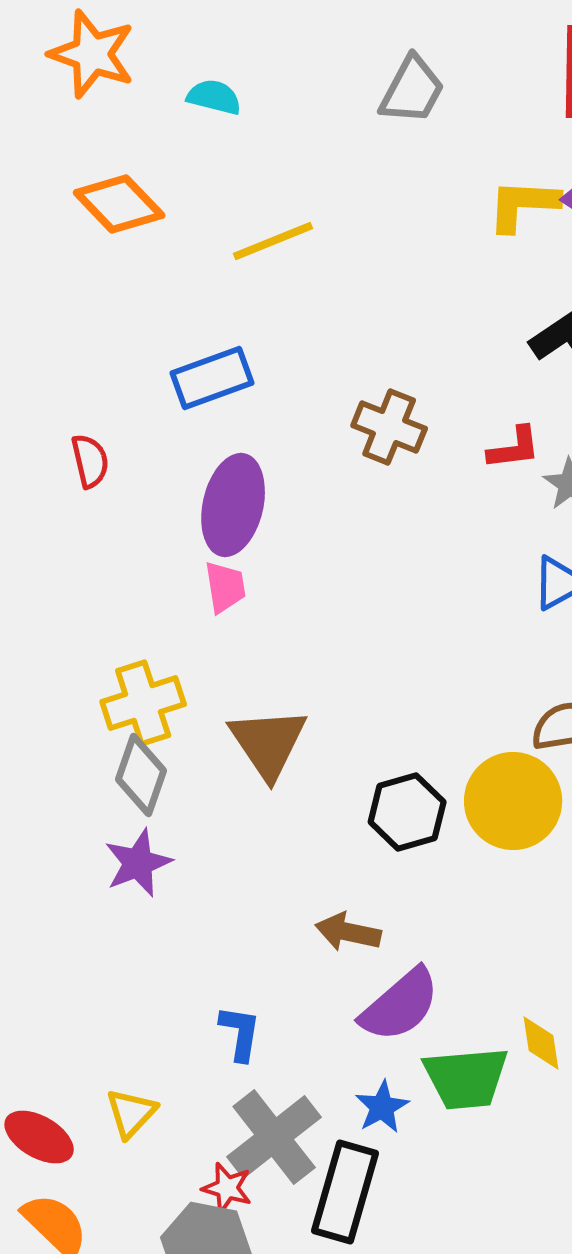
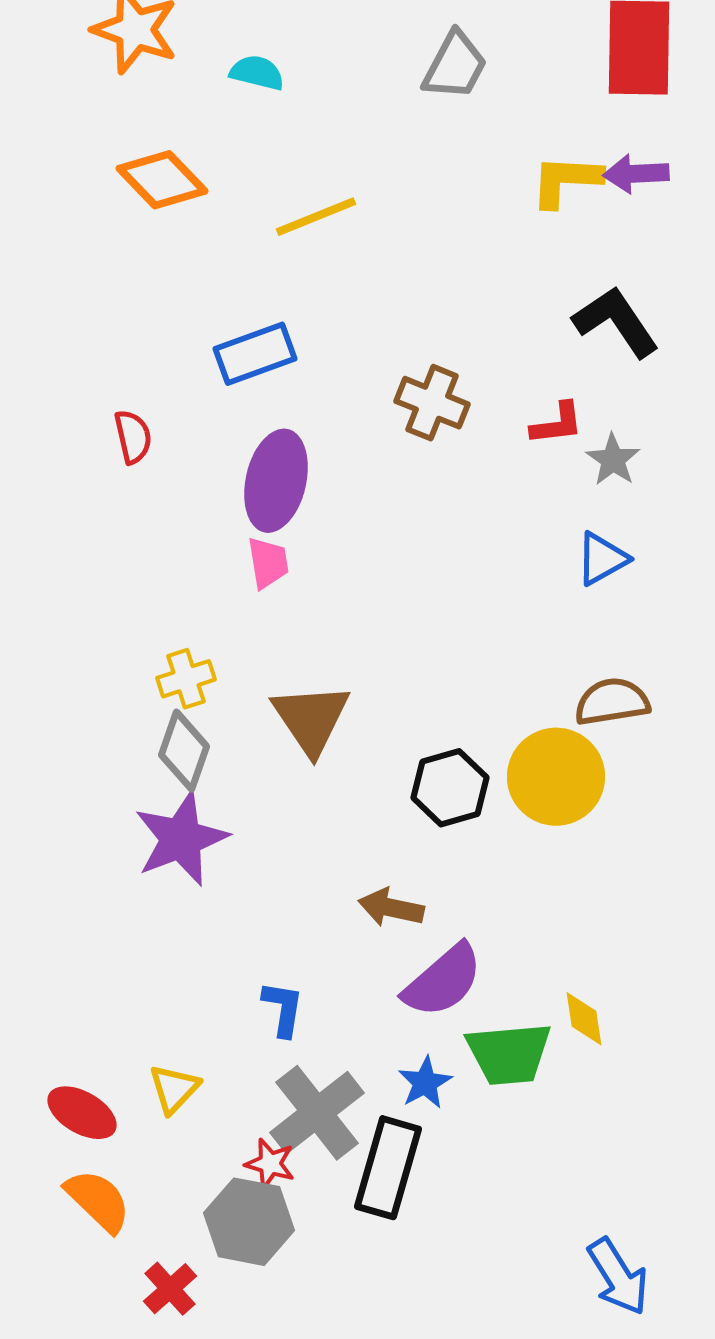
yellow cross: (143, 703) -> (186, 679), size x0.7
purple star: (138, 863) -> (181, 839), size x1.4

